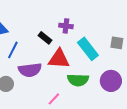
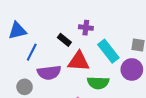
purple circle: (111, 81) -> (132, 69), moved

